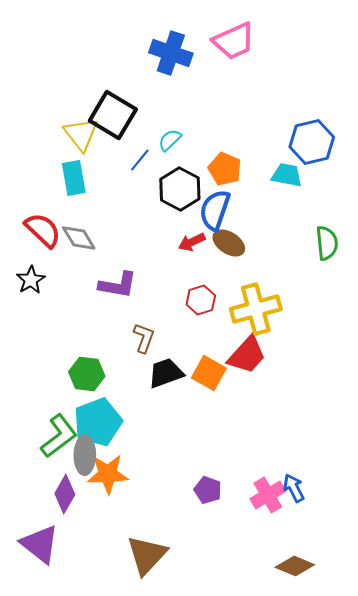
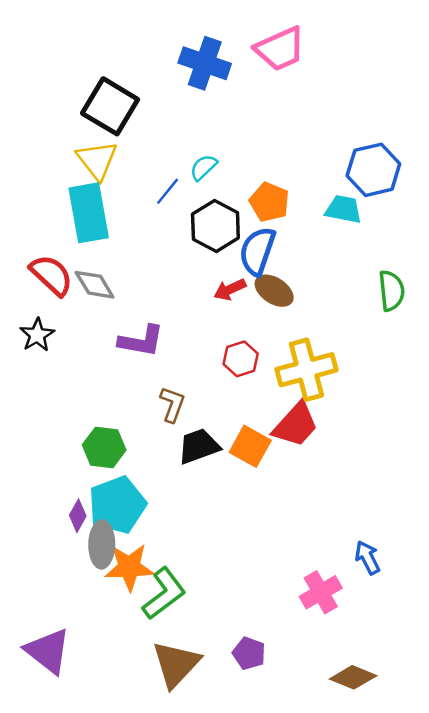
black square: (113, 115) -> (110, 106), moved
cyan rectangle: (74, 178) -> (89, 213), size x1.4
green L-shape: (59, 436) -> (164, 594), moved
blue arrow: (294, 488) -> (367, 558), moved
purple pentagon: (208, 490) -> (249, 653), moved
purple diamond: (65, 494) -> (78, 516), moved, size x0.7

